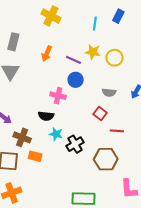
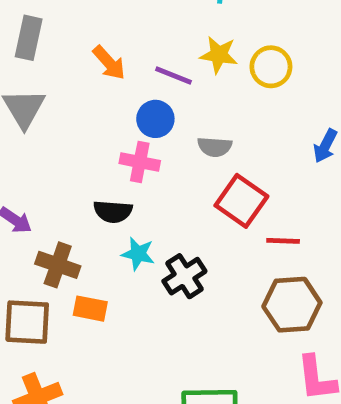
orange arrow: (47, 54) -> (109, 63), turned -63
blue circle: (76, 80) -> (155, 119), moved
gray semicircle: (109, 92) -> (215, 147), moved
red square: (100, 113) -> (241, 201), size x1.5
brown hexagon: (106, 159) -> (292, 305), moved

